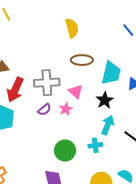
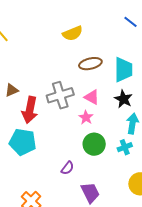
yellow semicircle: (72, 28) -> (73, 33), turned 96
purple semicircle: (44, 110) -> (68, 168), moved
green circle: (65, 151) -> (94, 144), moved

